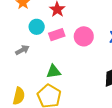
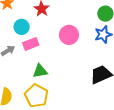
pink rectangle: (57, 35) -> (31, 44), moved

